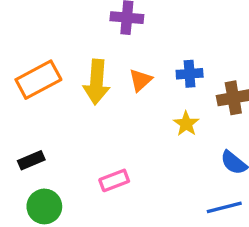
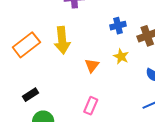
orange triangle: (140, 80) -> (92, 65), moved
pink rectangle: (114, 180) -> (91, 106), moved, turned -36

